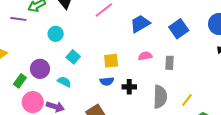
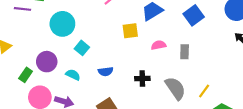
cyan circle: (56, 34) -> (62, 24), size x1.5
yellow square: (111, 61) -> (130, 31), moved
blue semicircle: (107, 81) -> (106, 71), moved
gray semicircle: (160, 97) -> (175, 88), turned -35

